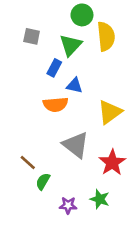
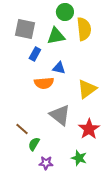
gray square: (32, 36) -> (25, 29), size x1.5
green triangle: (71, 45) -> (56, 36), turned 36
blue rectangle: (54, 68) -> (35, 54), moved
purple star: (68, 205) -> (46, 163), moved

